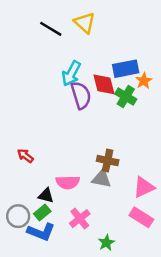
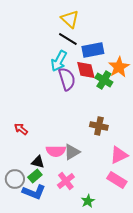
black line: (51, 29) -> (68, 39), moved
blue rectangle: (126, 69) -> (93, 50), moved
orange star: (144, 81) -> (119, 67), size x1.5
brown cross: (108, 161) -> (99, 126), moved
gray triangle: (102, 179) -> (72, 152), moved, turned -42

